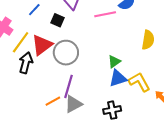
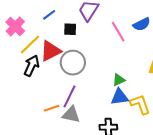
pink line: (105, 14) -> (118, 32), turned 60
black square: (58, 20) -> (70, 29), turned -32
gray triangle: (73, 104) -> (71, 115), turned 30

